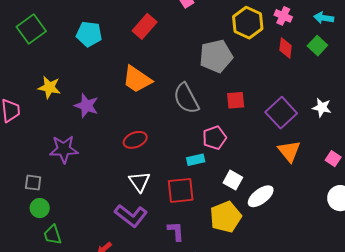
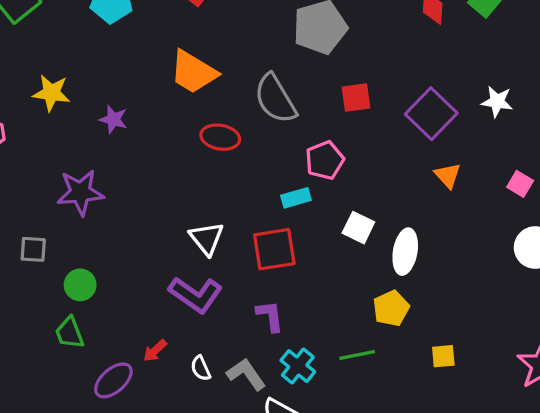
purple star: (86, 106) -> (113, 119), size x0.7
red ellipse: (135, 140) -> (220, 137), moved, turned 35
orange triangle: (289, 151) -> (448, 175), size x0.7
white ellipse: (261, 196) -> (405, 252), turned -40
green circle: (40, 208) -> (80, 285), moved
yellow pentagon: (226, 217) -> (391, 308), moved, size x0.7

